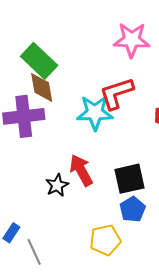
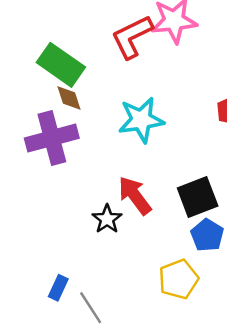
brown diamond: (42, 87) -> (69, 98), size x0.7
red L-shape: (117, 93) -> (132, 37), moved

